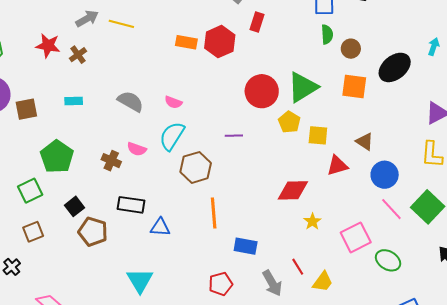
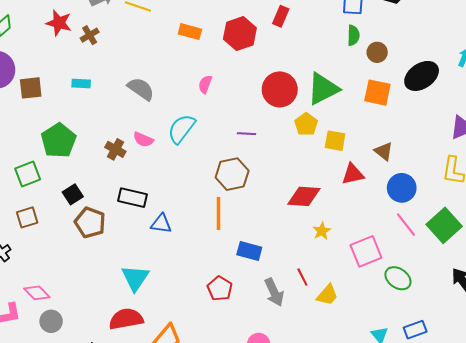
orange rectangle: (186, 42) -> (190, 32), moved
pink semicircle: (173, 102) -> (205, 84), moved, turned 84
brown hexagon: (196, 167) -> (232, 174), moved
red pentagon: (221, 284) -> (220, 289), turned -30

